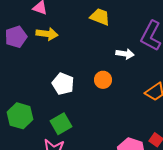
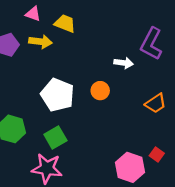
yellow trapezoid: (100, 17) -> (65, 23), moved
white pentagon: (63, 84) -> (58, 95), size x1.4

